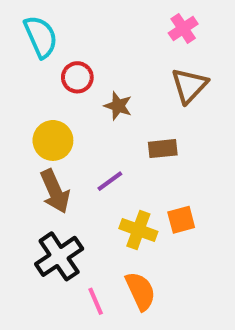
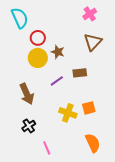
yellow circle: (53, 140) -> (38, 58), moved
purple line: (110, 181) -> (57, 81), moved
black cross: (59, 256) -> (29, 126), size x0.6
orange semicircle: (140, 291) -> (93, 143), moved

